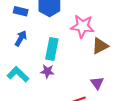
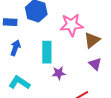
purple star: (47, 71) -> (59, 73), moved
purple triangle: (97, 83) -> (95, 64), moved

